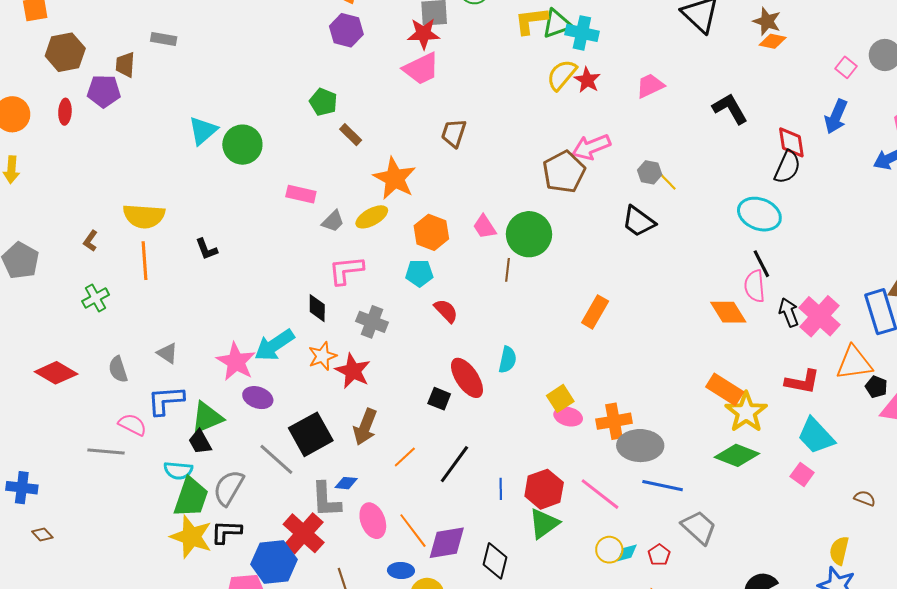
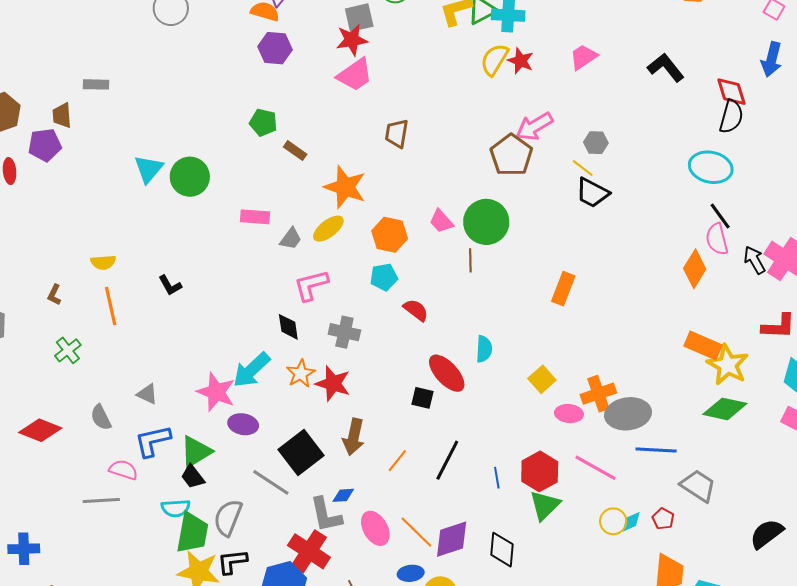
yellow line: (667, 181) -> (583, 168), moved
yellow semicircle: (144, 216) -> (103, 262), size x0.6
orange diamond: (728, 312) -> (695, 269), turned 72
pink ellipse: (568, 417) -> (569, 414), moved

